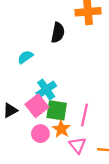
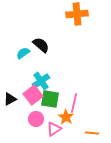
black semicircle: (58, 33) -> (41, 45), moved, turned -60
orange star: (61, 129) -> (66, 117), moved
pink triangle: (78, 145) -> (54, 129), moved, turned 35

